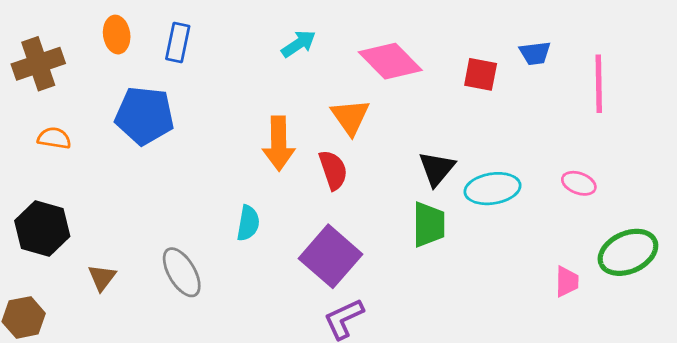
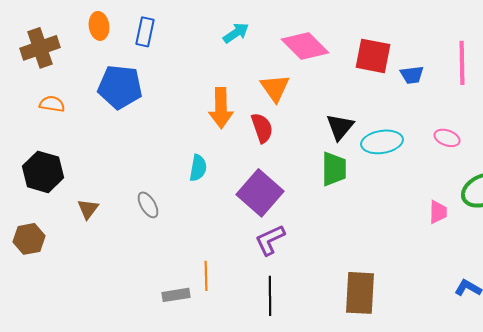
blue trapezoid: (535, 53) -> (412, 75), moved
red square: (481, 74) -> (373, 56), size x1.4
gray ellipse: (182, 272) -> (148, 205), size x0.7

